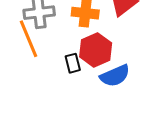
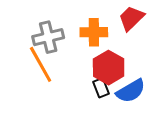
black rectangle: (73, 63) -> (101, 88), moved

